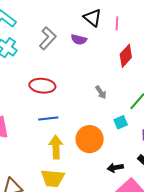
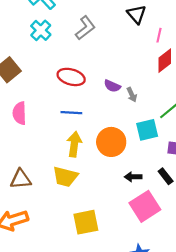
pink line: (117, 23) -> (159, 35), moved
purple semicircle: (79, 40) -> (112, 86), moved
cyan square: (121, 122) -> (147, 130), size x1.5

